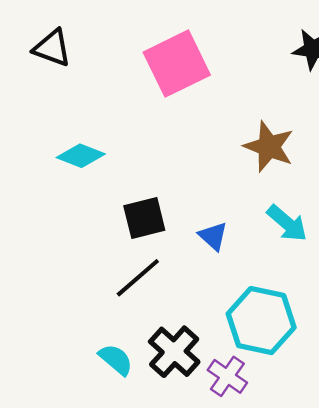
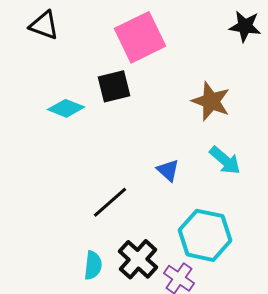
black square: (144, 218) -> (114, 86), moved
cyan semicircle: (116, 360) -> (93, 265), turned 56

